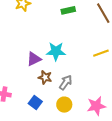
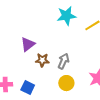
cyan star: (56, 51) -> (66, 16), moved
blue square: (35, 102) -> (28, 87), moved

